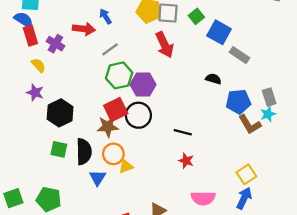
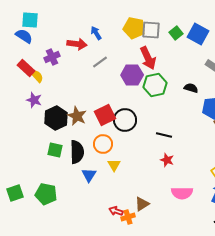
blue square: (219, 32) -> (198, 34), moved
red rectangle: (30, 36) -> (26, 68), moved, turned -30
purple cross: (55, 44) -> (52, 57), turned 35
green hexagon: (119, 75) -> (155, 85), moved
purple hexagon: (143, 85) -> (132, 75), moved
brown star: (108, 127) -> (77, 116), moved, turned 30
orange circle: (113, 154) -> (103, 144), moved
yellow triangle: (126, 166) -> (114, 165), turned -40

